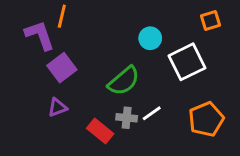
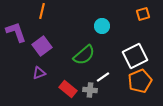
purple L-shape: (40, 35) -> (16, 32), moved
white square: (187, 62) -> (135, 56), moved
gray cross: (127, 118) -> (90, 90), moved

